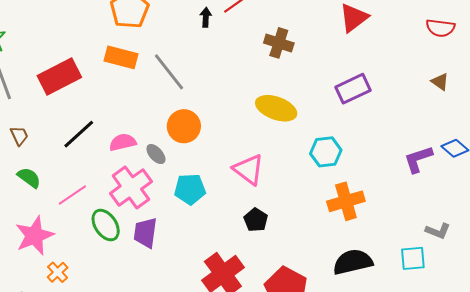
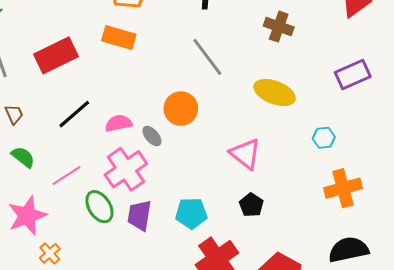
gray line: (169, 72) -> (207, 57), moved
cyan hexagon: (326, 152) -> (324, 138), size x0.7
cyan pentagon: (190, 189) -> (191, 213), moved

